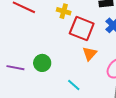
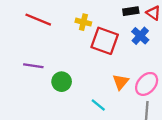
orange triangle: (90, 54) -> (121, 82), moved
purple line: (15, 68) -> (33, 66), moved

